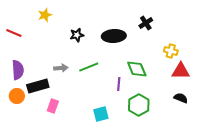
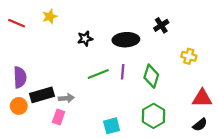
red line: (14, 33) -> (17, 23), moved
gray arrow: (61, 68) -> (66, 98), moved
green diamond: (137, 69) -> (151, 76), turned 40
red triangle: (181, 71) -> (202, 98), moved
purple line: (119, 84) -> (123, 72), moved
black semicircle: (181, 98) -> (200, 125), moved, turned 120

